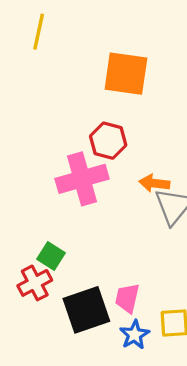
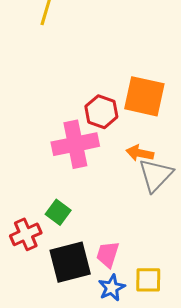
orange square: (126, 74) -> (144, 96), moved
green square: (51, 256) -> (58, 212), moved

